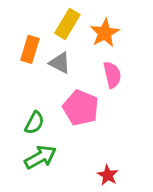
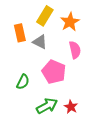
orange rectangle: (30, 49) -> (20, 33), turned -30
green arrow: (40, 157) -> (47, 106), moved
red star: (108, 175) -> (71, 107), moved

